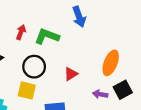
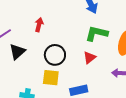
green L-shape: (47, 36) -> (97, 33), moved

